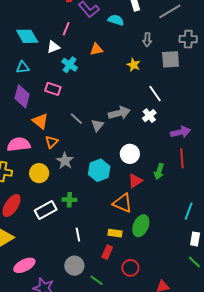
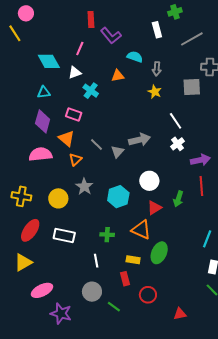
cyan semicircle: (116, 20) -> (135, 57), moved
pink line: (66, 29) -> (80, 49), moved
gray arrow: (147, 40) -> (157, 69), moved
white cross: (149, 116) -> (177, 144), moved
orange triangle: (40, 121) -> (67, 138), moved
orange triangle: (52, 142) -> (75, 160), moved
pink semicircle: (19, 144) -> (40, 154), moved
green cross: (69, 200) -> (107, 235), moved
white rectangle: (46, 210) -> (64, 235), turned 40
red rectangle: (107, 252) -> (125, 279), turned -40

